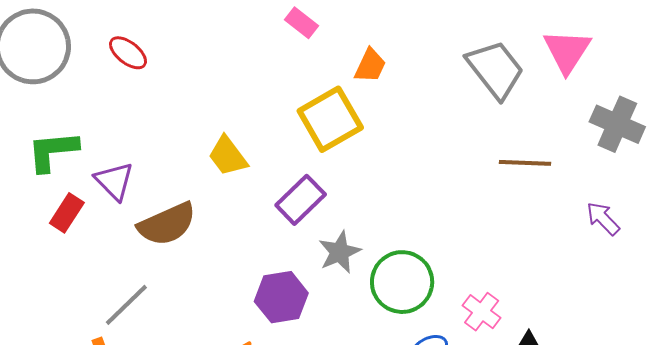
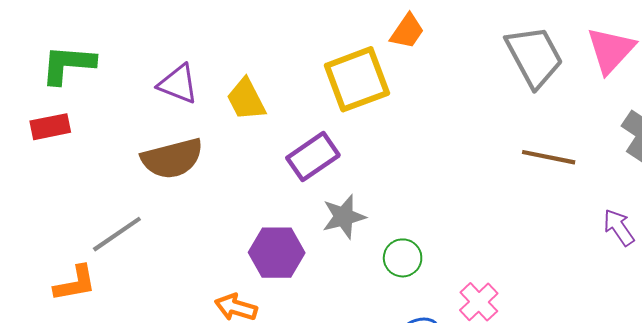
purple triangle: (114, 181) -> (178, 84), moved, turned -33
red rectangle: (67, 213) -> (50, 127), moved, turned 36
green circle: (402, 282) -> (403, 258), size x0.6

